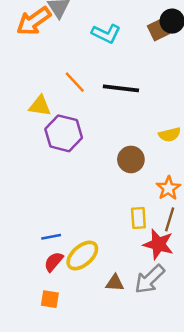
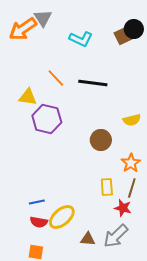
red star: (158, 244) -> (123, 208), size x0.7
red semicircle: (54, 262) -> (39, 222), turned -120

